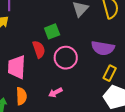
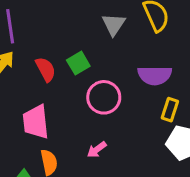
red semicircle: (39, 49) -> (46, 69), moved

